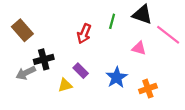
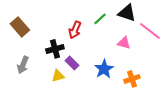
green line: (112, 21) -> (100, 19), turned 32
black cross: (44, 59) -> (55, 49), moved
gray arrow: (26, 73) -> (23, 65), turned -42

